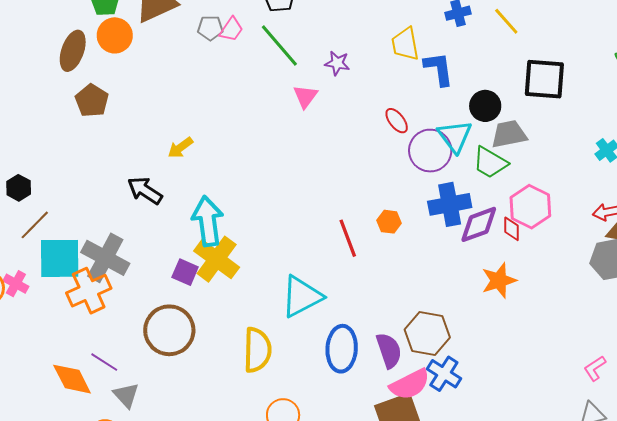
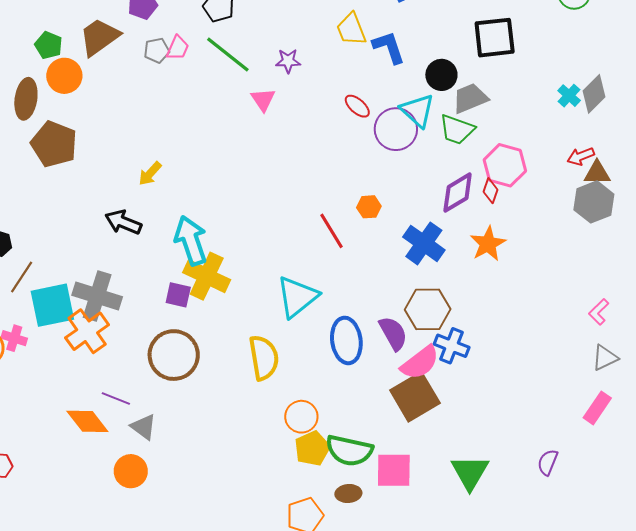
brown pentagon: (92, 101) -> (54, 144), size x1.4
blue cross: (450, 204) -> (424, 243), moved, turned -33
red diamond: (511, 229) -> (491, 191), turned 30

